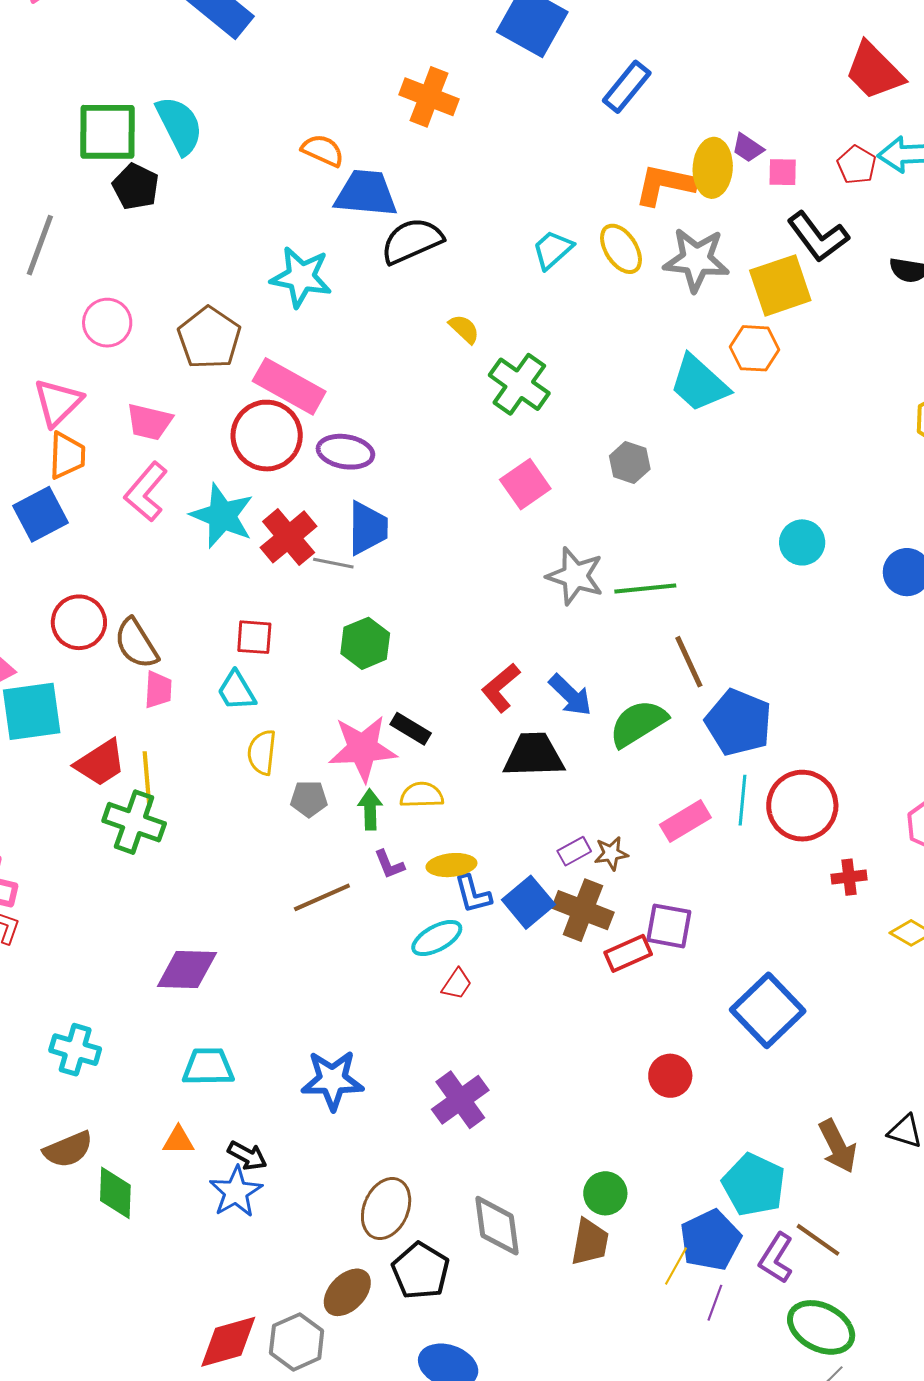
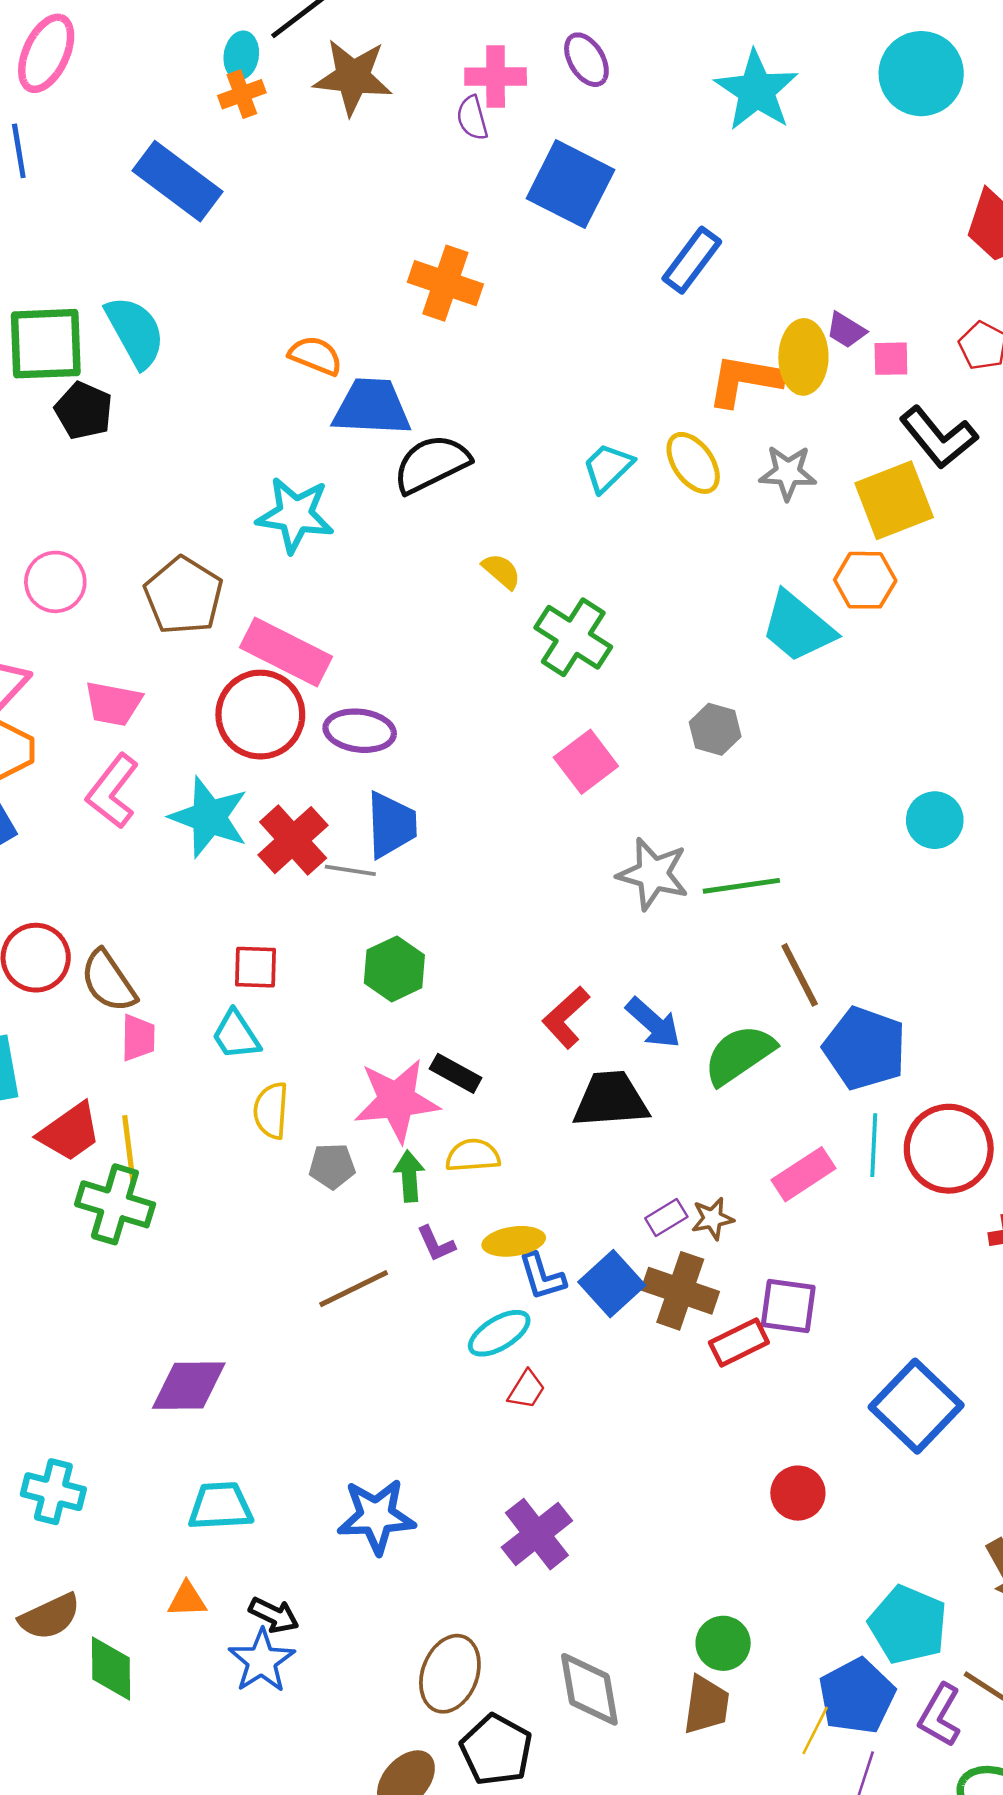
gray star: (696, 260) -> (788, 473), size x0.7

